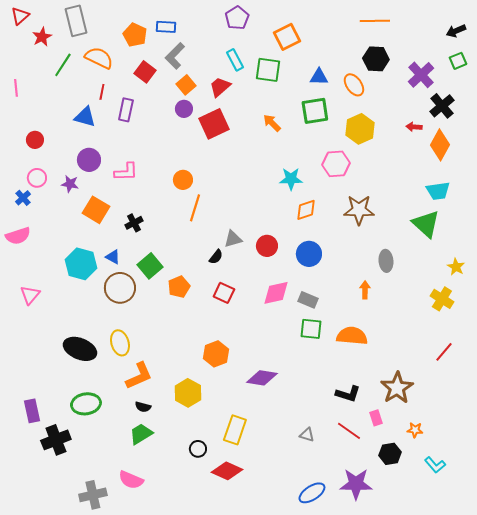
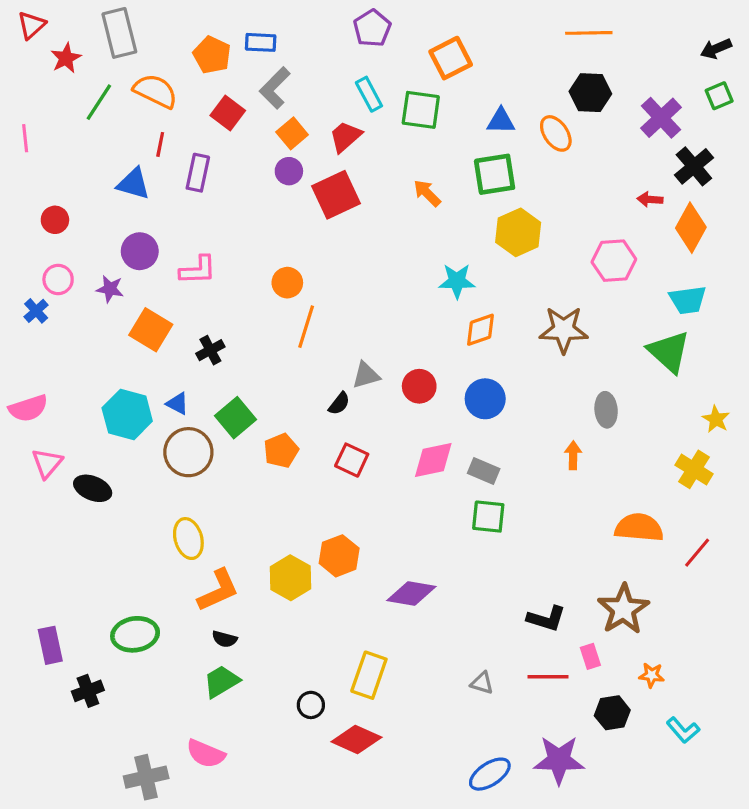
yellow hexagon: (360, 129) -> (518, 232), moved
pink hexagon: (336, 164) -> (614, 261), moved
pink semicircle: (18, 236) -> (28, 408), moved
orange semicircle: (352, 336) -> (639, 528), moved
black ellipse: (80, 349) -> (93, 488), moved, size x0.7
yellow hexagon: (188, 393) -> (290, 578), moved
red line: (349, 431) -> (548, 677), turned -35
black cross: (56, 440) -> (88, 691), size x0.7

